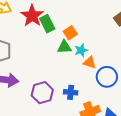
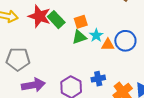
orange square: (70, 33) -> (81, 22), turned 32
blue circle: (107, 77) -> (125, 41), moved

